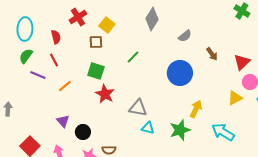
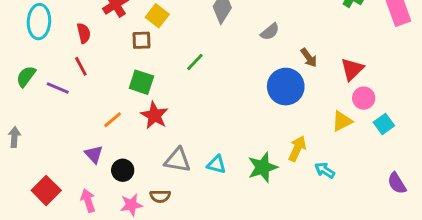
green semicircle: (26, 56) -> (26, 76), moved
blue circle: (180, 73) -> (286, 87), moved
orange line: (65, 86) -> (113, 120), moved
gray triangle: (138, 108) -> (178, 160), moved
yellow arrow: (196, 109) -> (297, 149), moved
cyan arrow: (223, 132) -> (325, 170), size x0.6

